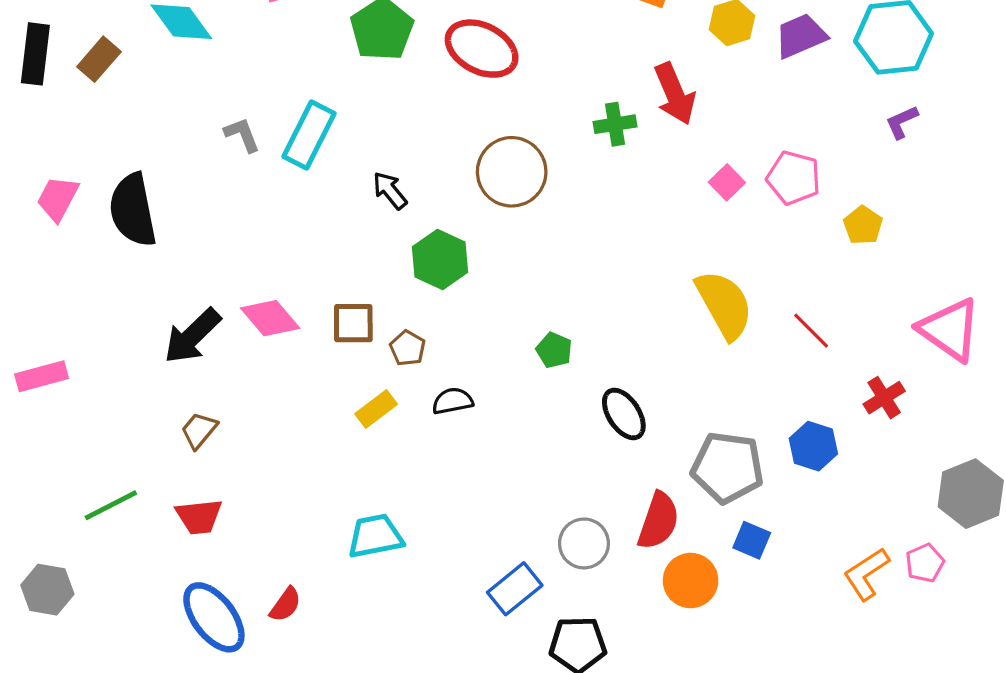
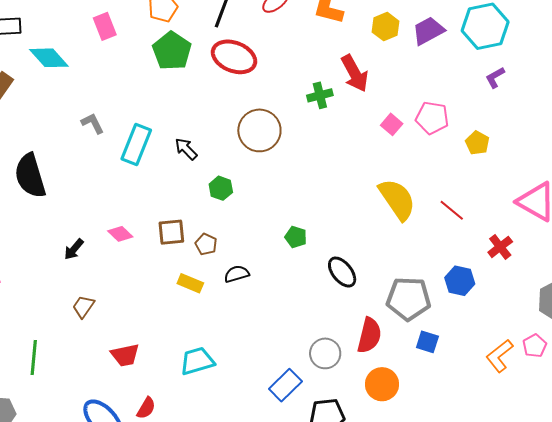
cyan rectangle: (309, 135) -> (136, 144), moved
green hexagon: (440, 260) -> (221, 188), size x0.7
pink diamond: (270, 318) -> (120, 234), size x0.7
black arrow: (192, 336) -> (74, 249), size x0.6
yellow rectangle: (376, 409) -> (190, 283), turned 65
green line: (111, 505) -> (34, 357), turned -52
red trapezoid: (199, 517) -> (125, 355), moved
orange circle: (691, 581) -> (382, 384), moved

